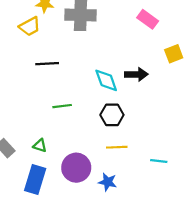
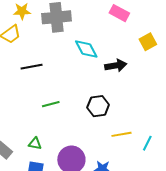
cyan diamond: (106, 80) -> (86, 49), moved
yellow line: (117, 147) -> (122, 134), moved
cyan line: (159, 161) -> (147, 143), turned -63

